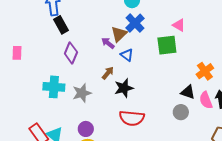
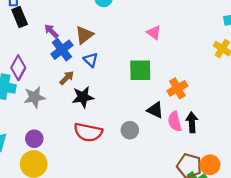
blue cross: (135, 23) -> (62, 50), moved
purple arrow: (108, 43) -> (51, 31), moved
green square: (167, 45) -> (140, 70), moved
purple diamond: (71, 53) -> (18, 68), moved
gray circle: (181, 112) -> (130, 130), moved

